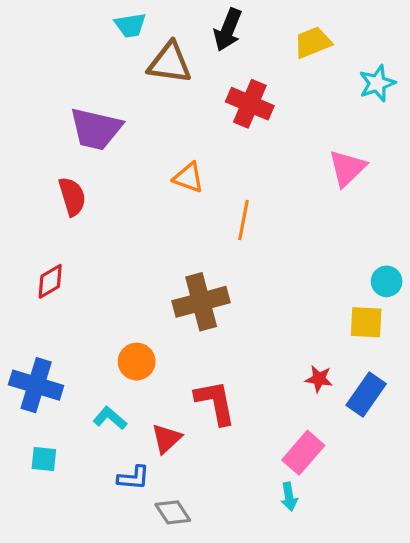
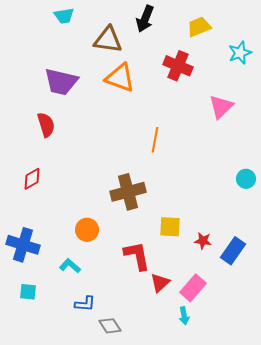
cyan trapezoid: (130, 25) -> (64, 16), moved
red cross: (250, 104) -> (178, 66), moved
orange triangle: (188, 178) -> (120, 78), moved, size x1.5
yellow square: (366, 322) -> (170, 227), moved
red triangle: (166, 439) -> (160, 283), moved

